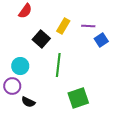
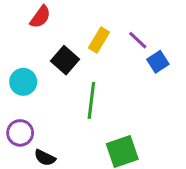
purple line: (88, 26) -> (138, 40), turned 40
cyan circle: (20, 66) -> (23, 82), moved

